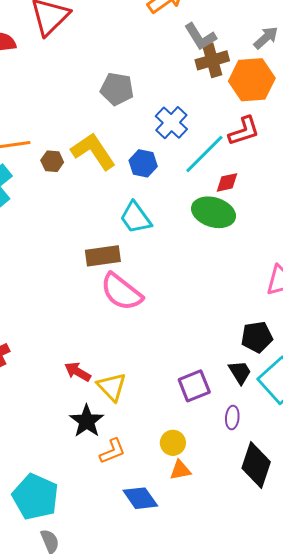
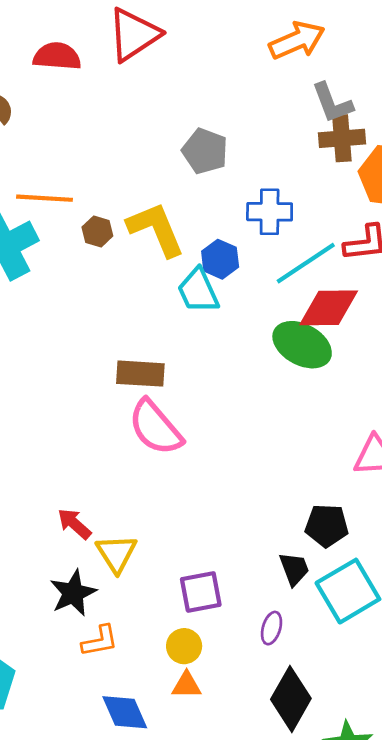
blue cross: (171, 123) -> (270, 212), turned 36
red diamond: (227, 182) -> (329, 308), size x1.8
cyan trapezoid: (136, 218) -> (198, 291), moved
purple square: (194, 386) -> (201, 592), moved

